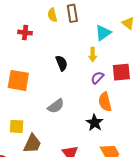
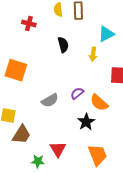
black semicircle: (62, 63) -> (63, 45), moved
purple semicircle: (97, 78) -> (77, 93), moved
orange semicircle: (105, 102) -> (99, 103), turned -42

